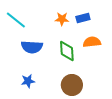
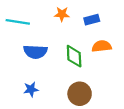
orange star: (62, 19) -> (62, 14), moved
cyan line: (16, 20) -> (18, 22), turned -30

